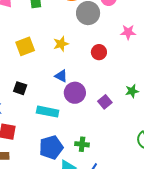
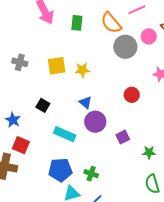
yellow star: (61, 44) -> (82, 70), moved
red circle: (99, 52) -> (132, 95), moved
green star: (132, 91) -> (149, 152), moved

